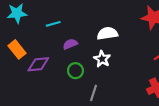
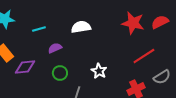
white semicircle: (107, 33) -> (81, 27), moved
white star: (102, 59) -> (99, 71), moved

